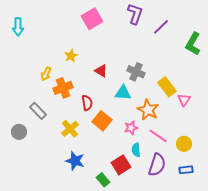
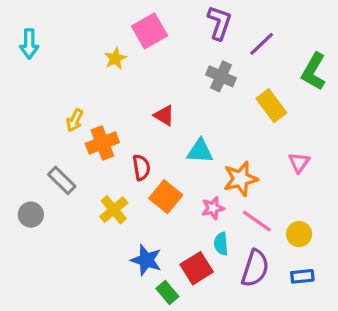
yellow star: (71, 56) -> (115, 59), moved
gray cross: (136, 72) -> (221, 76), moved
yellow rectangle: (167, 87) -> (271, 106), moved
orange star: (148, 110) -> (241, 179), turned 30
blue star: (75, 161) -> (146, 260), moved

